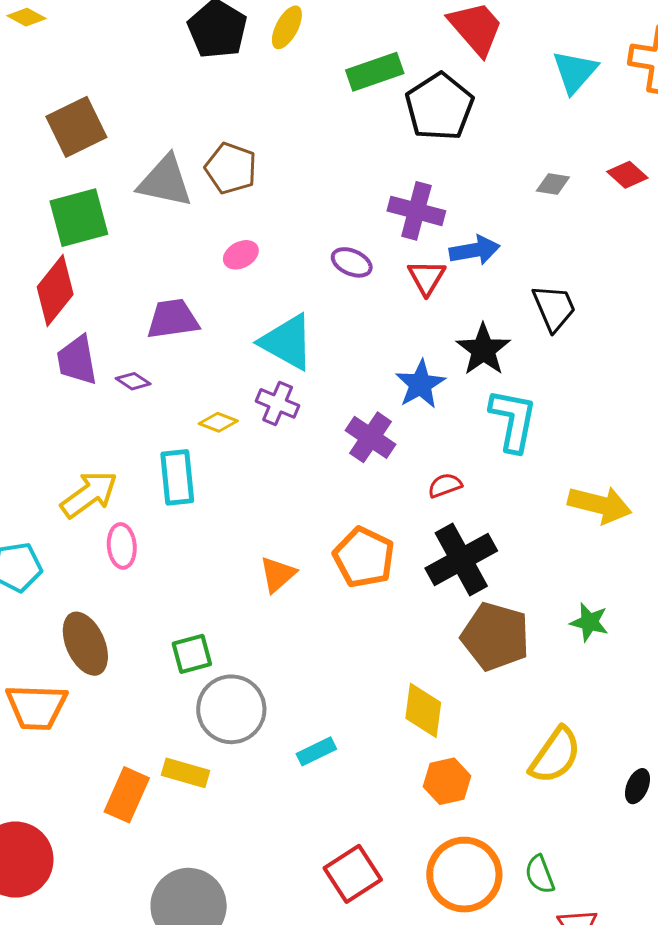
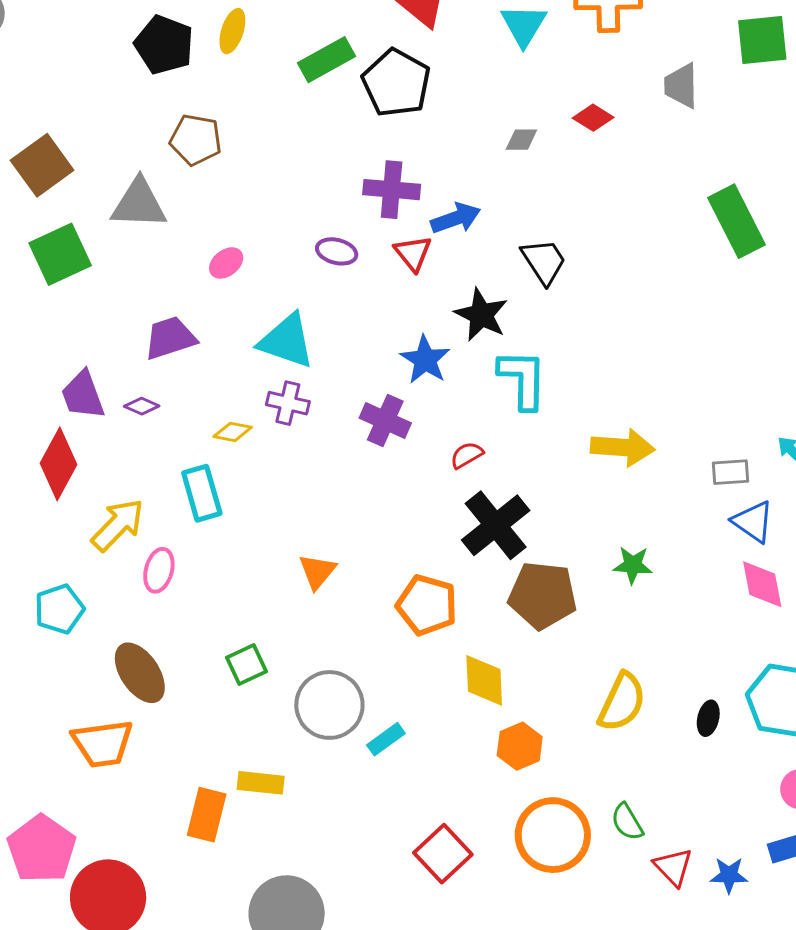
brown pentagon: (231, 168) -> (196, 140), moved
red diamond: (55, 291) -> (58, 464), moved
pink ellipse: (122, 546) -> (159, 570), turned 30
orange pentagon: (364, 557) -> (427, 605), moved
gray circle: (231, 709) -> (329, 705), moved

